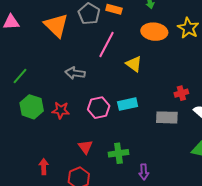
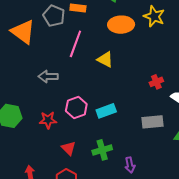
cyan rectangle: (128, 104) -> (106, 111), moved
red star: (61, 110) -> (48, 120), moved
gray rectangle: (167, 117) -> (152, 122), moved

